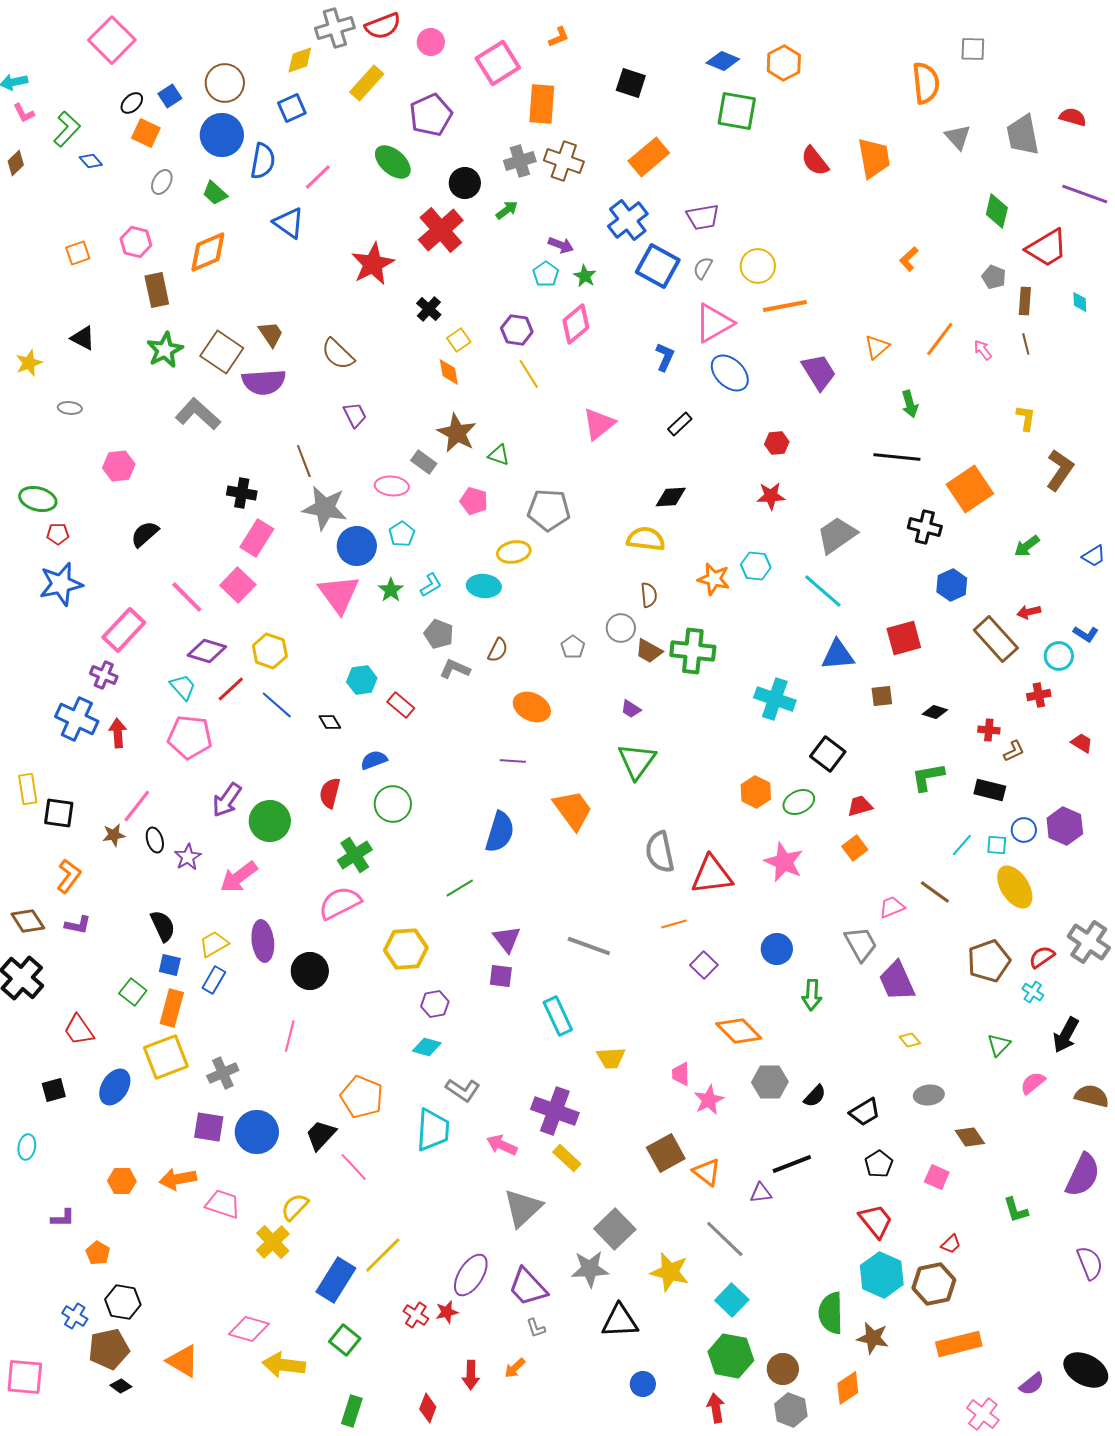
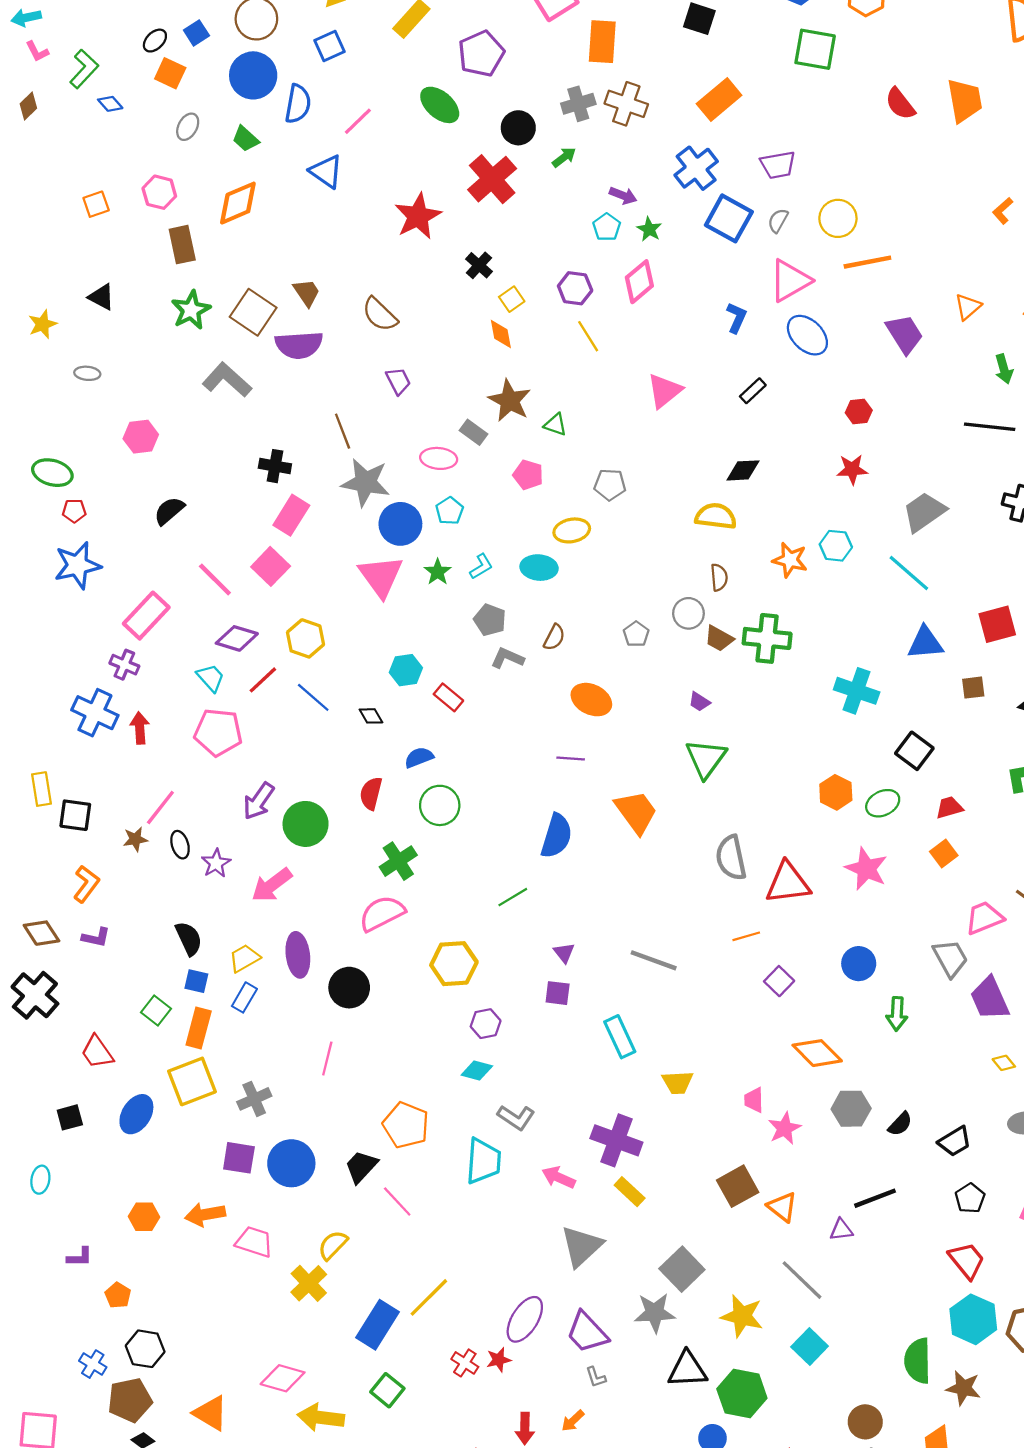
gray pentagon: (549, 510) -> (610, 485), size x0.7
pink trapezoid: (892, 907) -> (984, 918), size x1.4
purple triangle: (507, 939) -> (564, 953), size x0.7
green hexagon: (731, 1356) -> (742, 1393), moved

